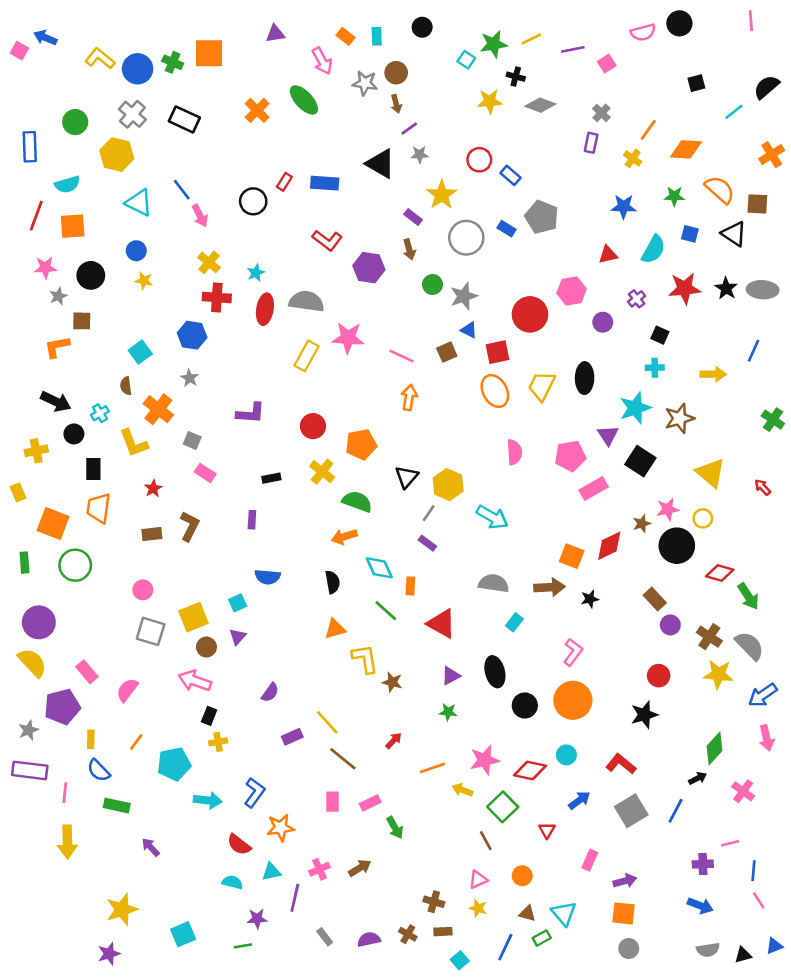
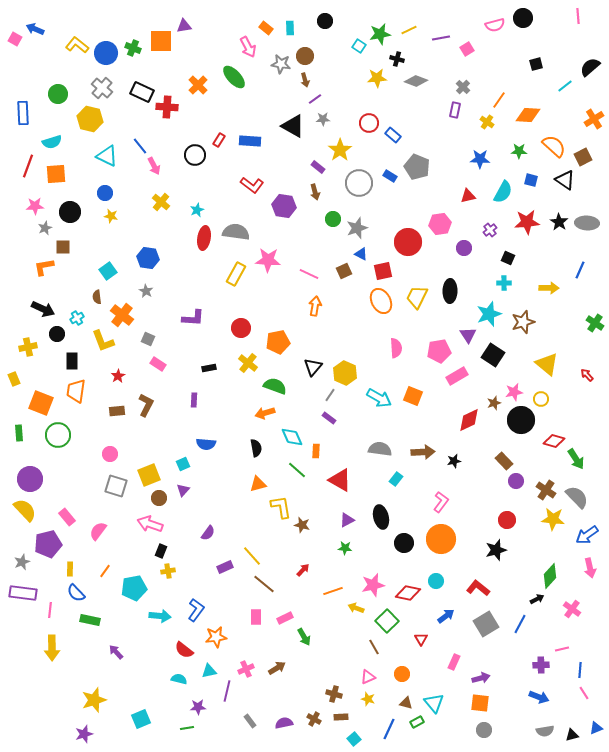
purple triangle: (275, 34) -> (184, 26), moved
brown square: (757, 204) -> (583, 157), turned -30
red cross: (217, 297) -> (167, 107), moved
orange square: (572, 556) -> (413, 396), moved

